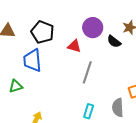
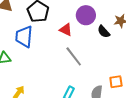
gray line: (87, 72) -> (74, 56), turned -65

